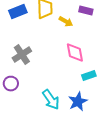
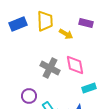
gray cross: (22, 55) -> (50, 68), moved, turned -30
purple circle: (11, 84) -> (29, 96), moved

